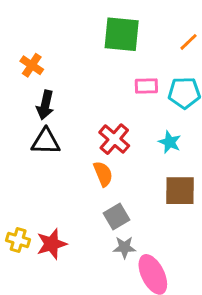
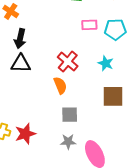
gray square: (117, 217) -> (70, 115), turned 30
gray star: (124, 247) -> (68, 142), moved

